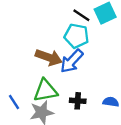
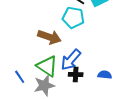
blue arrow: (72, 61) -> (71, 60), moved
green triangle: (45, 91) -> (47, 66), turned 45

